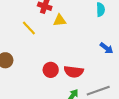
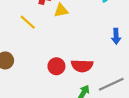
blue arrow: (107, 48) -> (116, 36), turned 56

